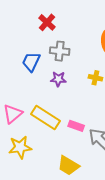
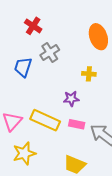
gray cross: (60, 51) -> (50, 52), turned -30
purple star: (58, 79) -> (71, 99), moved

